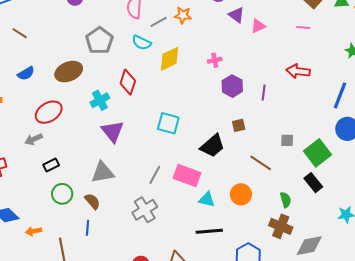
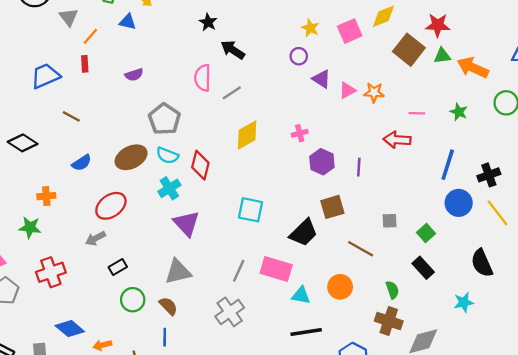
orange star: (183, 15) -> (374, 92), moved
pink line: (303, 28) -> (417, 113), moved
cyan semicircle: (142, 43) -> (167, 155), moved
brown square: (239, 125) -> (332, 207), size x1.5
green square: (318, 153) -> (426, 233), size x0.6

